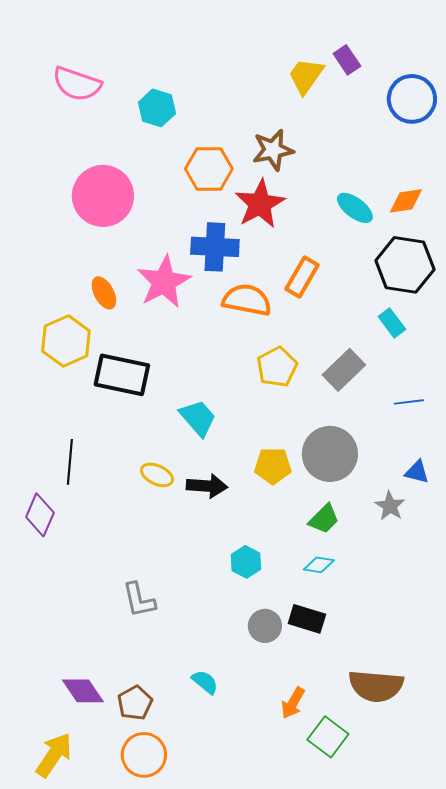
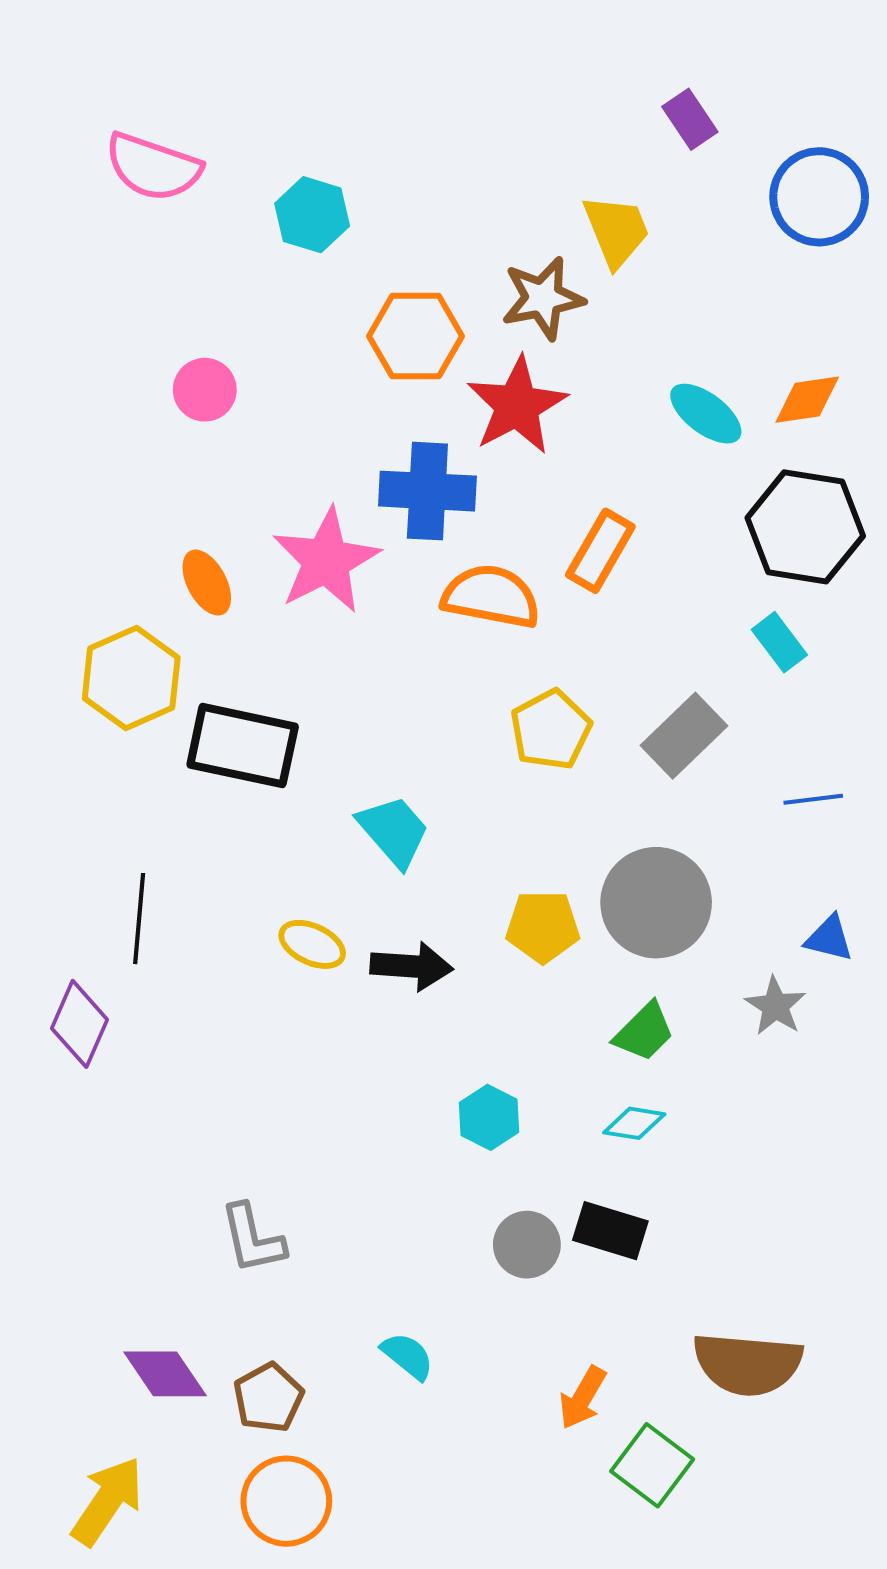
yellow trapezoid: (306, 76) -> (616, 231), moved, turned 123
pink circle: (103, 196) -> (205, 390), size x0.5
gray L-shape: (139, 600) -> (252, 1239), moved

